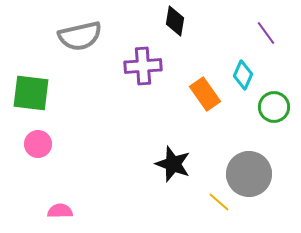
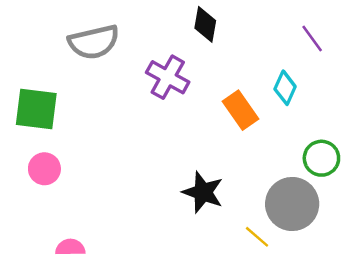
purple cross: (143, 66) -> (168, 77), turned 33
green circle: (274, 107) -> (321, 158), moved

